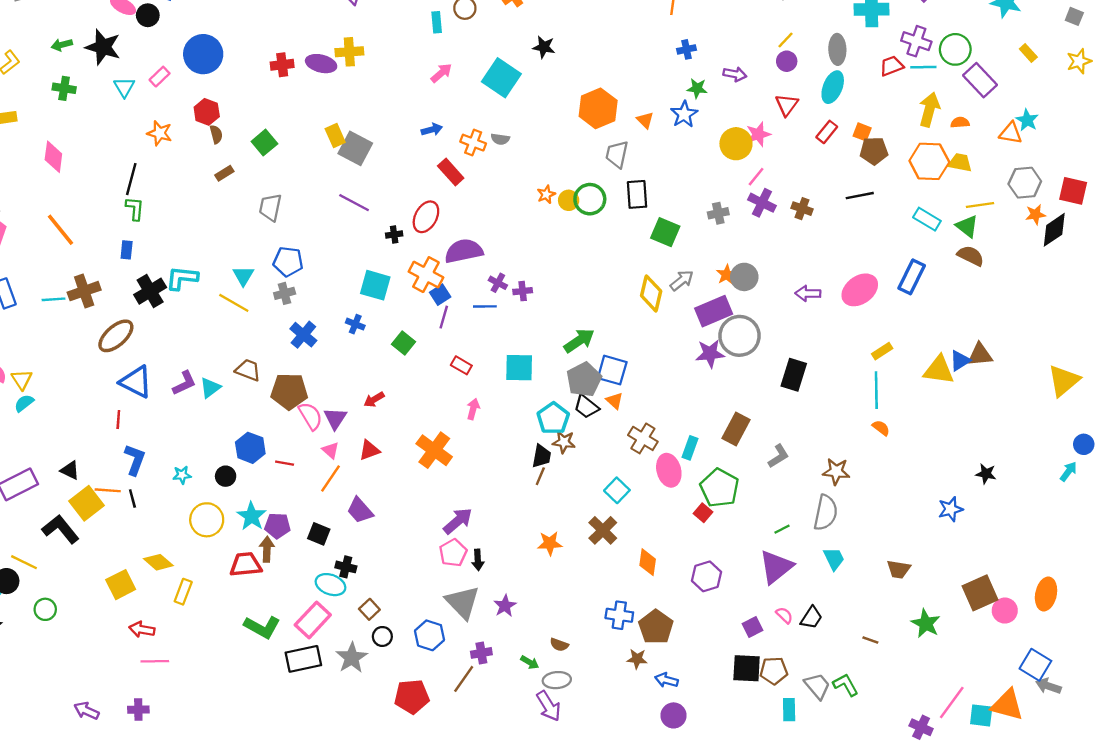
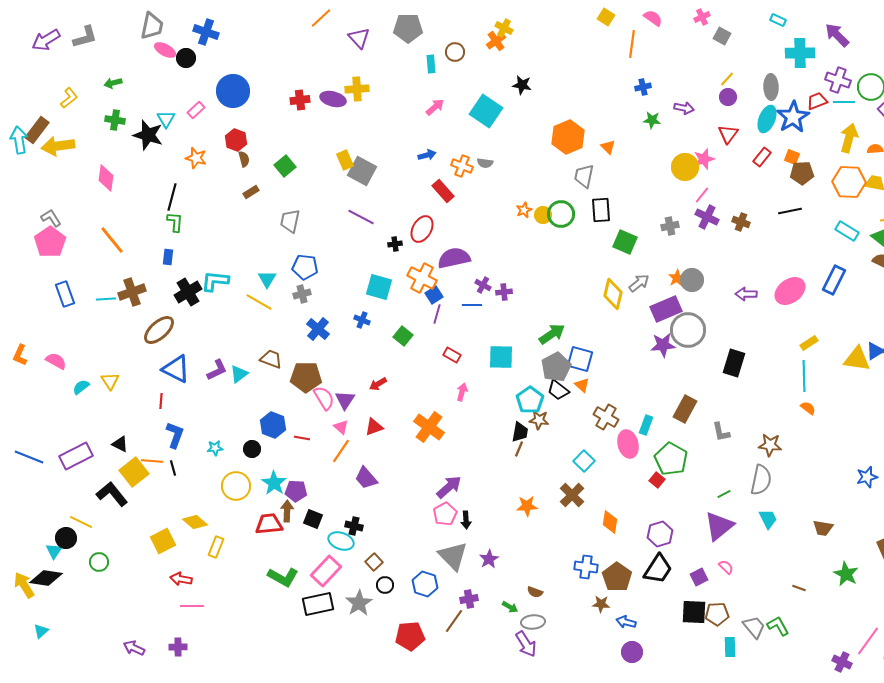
black star: (103, 47) -> (148, 135), moved
blue star: (684, 114) -> (793, 117), moved, size x1.4
yellow triangle: (22, 379) -> (110, 381), moved
gray L-shape: (778, 456) -> (721, 432), turned 110
black square: (319, 534) -> (313, 519), moved
black trapezoid: (811, 618) -> (658, 569), moved, size x1.5

